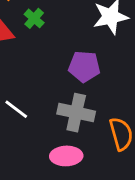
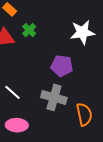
pink ellipse: (66, 156) -> (17, 125), moved

